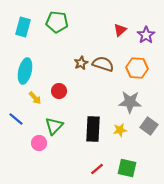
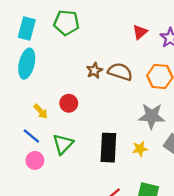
cyan ellipse: (25, 71) -> (27, 64), moved
blue line: (16, 119) -> (31, 136), moved
pink circle: (39, 143) -> (35, 160), moved

